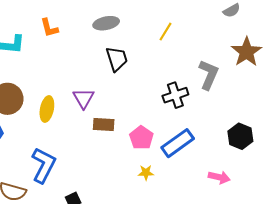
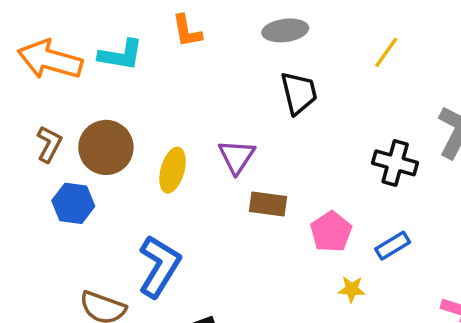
black cross: (175, 95) -> (395, 163), turned 30
blue rectangle: (178, 143) -> (393, 246), size x0.6
yellow star: (146, 173) -> (352, 289), moved

